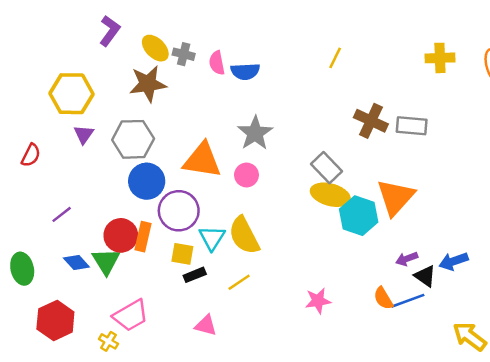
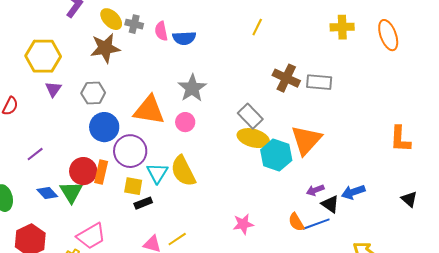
gray hexagon: (133, 139) -> (93, 93), size x0.7
yellow line: (239, 282) -> (177, 239), moved

